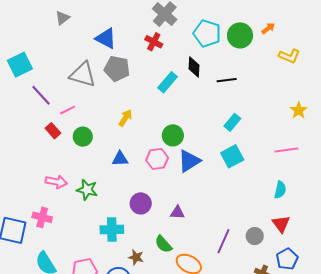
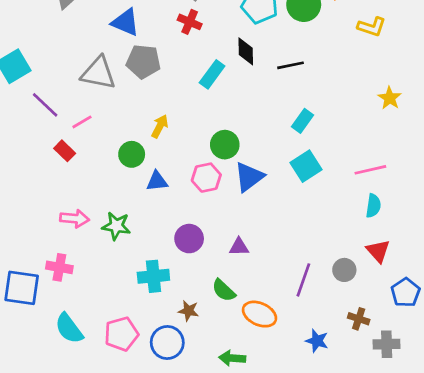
green circle: (83, 137) -> (132, 154), moved
pink line: (286, 150) -> (370, 170), moved
blue pentagon: (287, 259) -> (406, 292), moved

